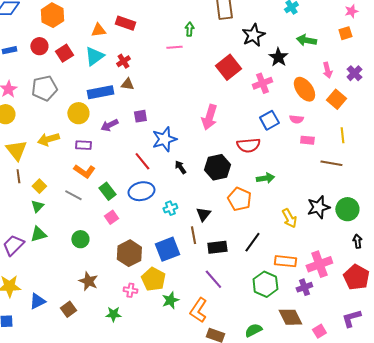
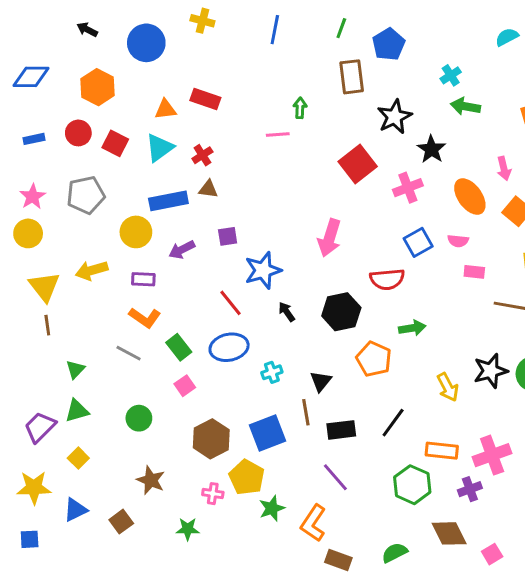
green arrow: (306, 40) -> (465, 106), moved
red square: (64, 53) -> (115, 143), turned -30
yellow square: (39, 186) -> (78, 458), moved

